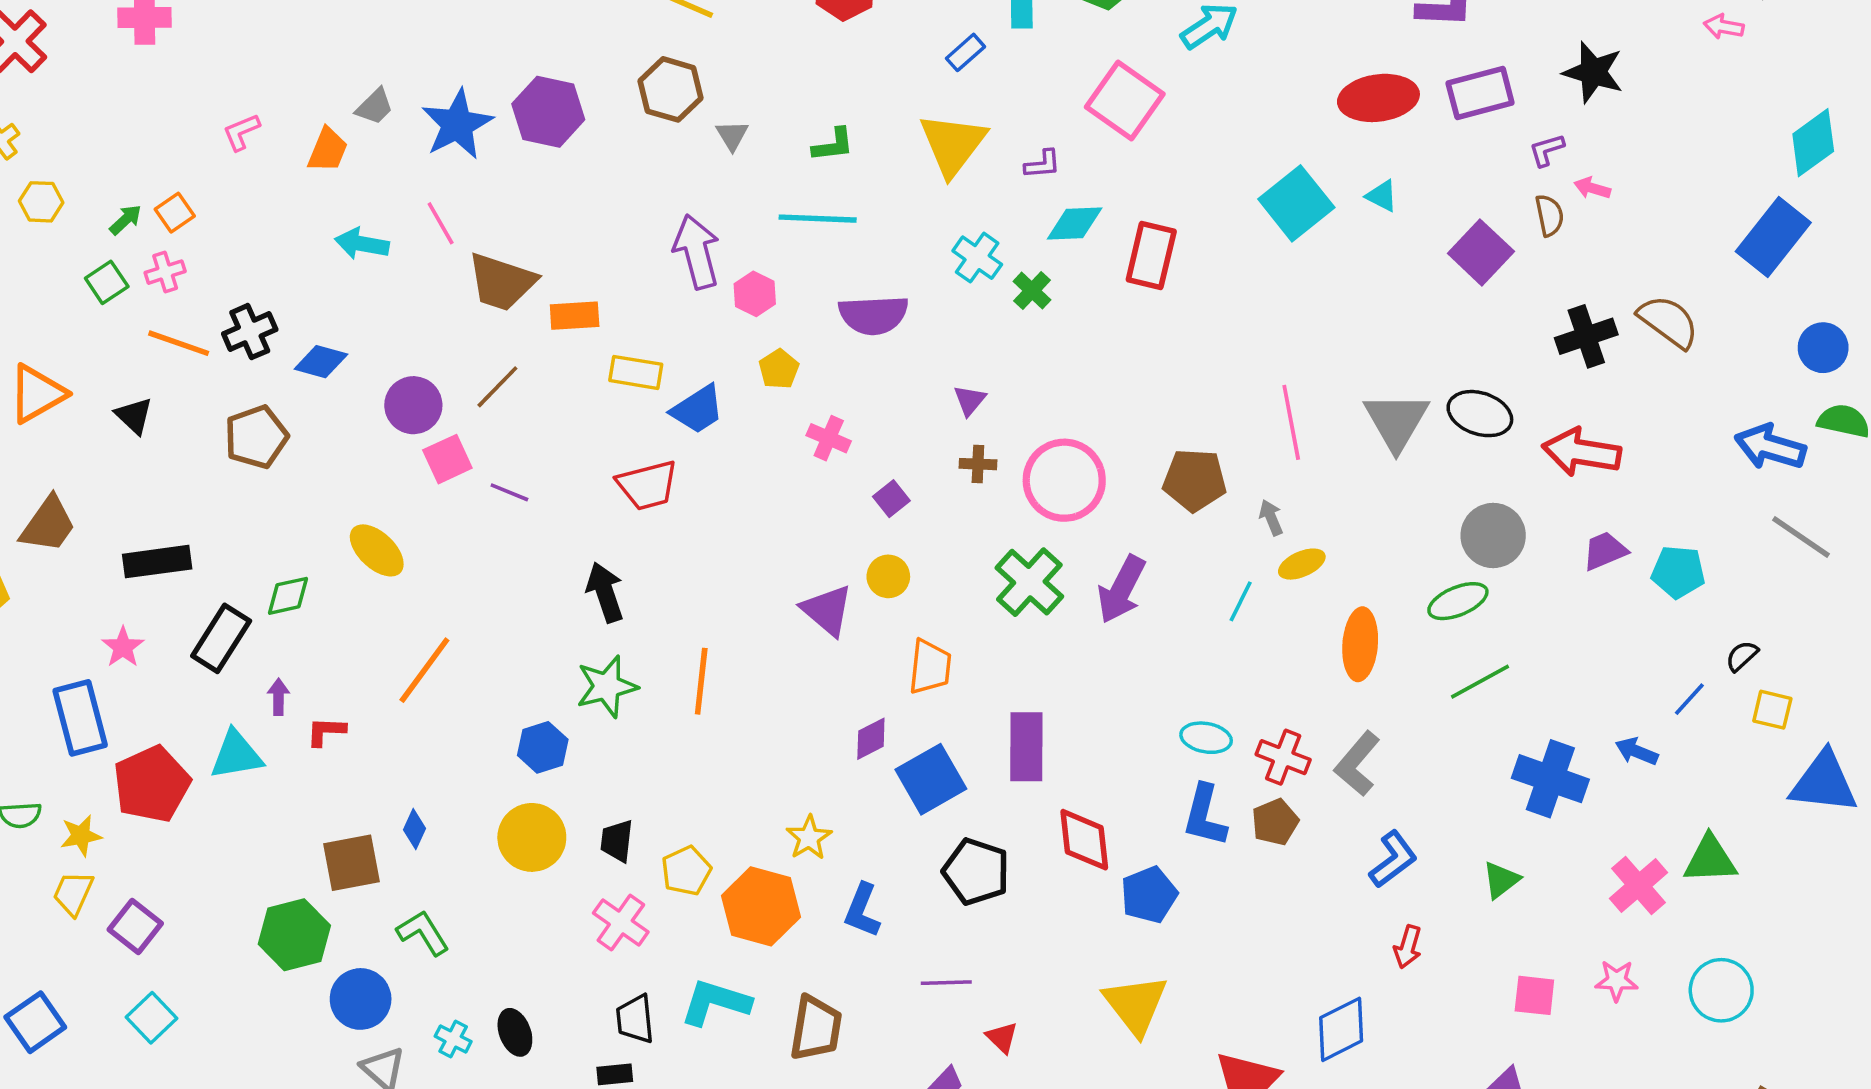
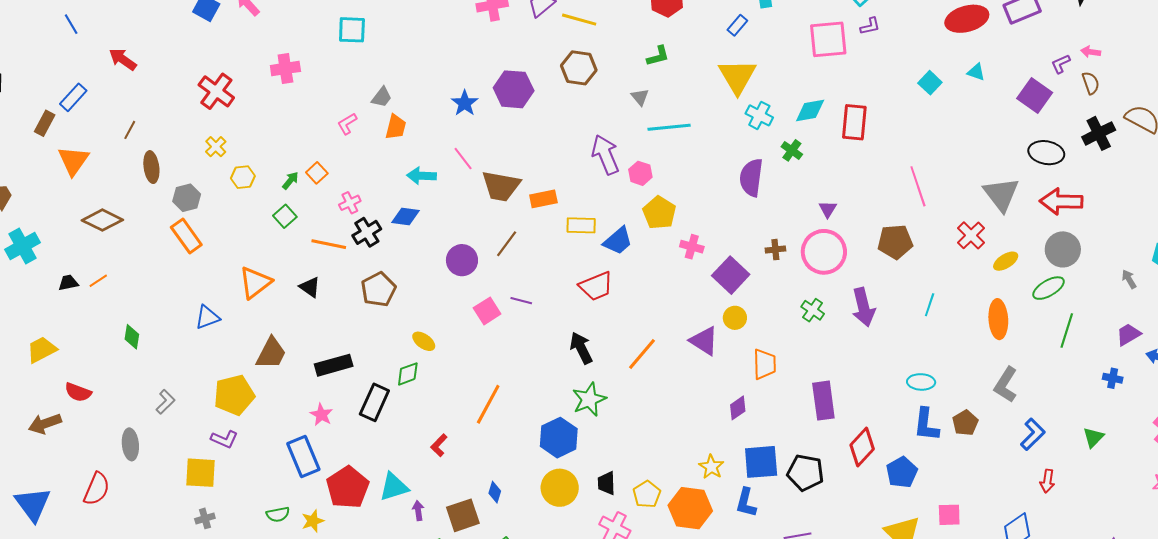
pink square: (1125, 100) -> (828, 39), turned -33
gray trapezoid: (375, 107) -> (382, 97), moved
blue star: (457, 124) -> (465, 103), size x0.7
gray triangle: (732, 135) -> (640, 97), moved
green L-shape: (833, 145) -> (658, 56), moved
purple L-shape: (1547, 150) -> (1061, 64), moved
purple L-shape: (1043, 164) -> (870, 26), moved
cyan square: (1296, 203) -> (930, 83), size x0.6
brown semicircle: (1549, 215) -> (1091, 83), moved
cyan cross: (977, 258) -> (759, 115), moved
pink cross: (165, 272) -> (350, 203), moved
purple semicircle: (873, 315) -> (751, 178), moved, turned 108
blue diamond: (321, 362) -> (405, 216), moved
yellow pentagon: (779, 369) -> (659, 213), size x1.5
purple triangle: (970, 400) -> (828, 209), moved
black ellipse: (1480, 414) -> (1046, 153), moved
pink line: (1291, 422) -> (918, 186), moved
red arrow: (1582, 452) -> (1061, 201), moved
pink square: (447, 459) -> (487, 311), moved
purple square: (891, 499) -> (731, 275), size x1.8
gray arrow: (1271, 518) -> (1129, 279), moved
yellow ellipse: (377, 550) -> (424, 341), moved, size x0.7
purple trapezoid: (1605, 551) -> (1128, 334), moved
yellow ellipse: (1302, 564) -> (1006, 261), moved
green cross: (1029, 582) -> (813, 310), size x0.6
purple arrow: (1121, 589) -> (863, 307), turned -33
orange line: (701, 681) -> (642, 354), moved, turned 42
green line: (1480, 682) -> (1067, 330), turned -36
purple arrow: (278, 697) -> (418, 511), moved
red L-shape: (326, 731) -> (439, 445), turned -40
blue hexagon: (543, 747) -> (559, 438), size x1.4
cyan triangle: (236, 755) -> (394, 487), moved
red cross: (1283, 757) -> (971, 235), moved, turned 32
blue square: (931, 779) -> (761, 462), moved, turned 33
blue cross: (1550, 779) -> (1113, 378), size x0.5
red diamond: (1084, 840) -> (862, 447), turned 57
pink square: (1534, 995) -> (949, 515), moved

